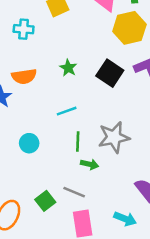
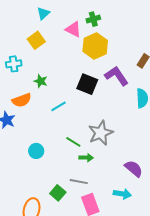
green star: (68, 68) -> (41, 81), moved
cyan line: (67, 111) -> (58, 106), moved
green line: (78, 141) -> (73, 142), turned -49

